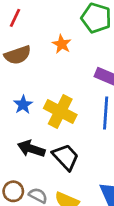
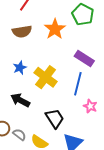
orange star: (62, 44) -> (55, 29), size x1.5
black trapezoid: (66, 157) -> (55, 118), moved

